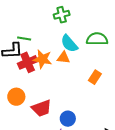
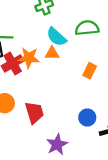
red trapezoid: (42, 108) -> (34, 113), turned -80
blue circle: (68, 119) -> (87, 118), moved

